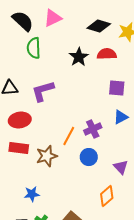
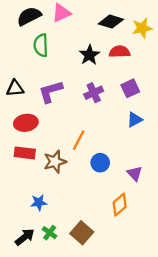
black semicircle: (23, 21) -> (29, 16), turned -70
purple square: (117, 88) -> (130, 88), turned -30
purple cross: (93, 129) -> (94, 93), moved

